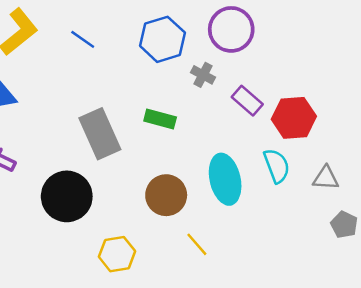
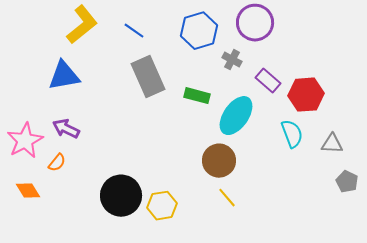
gray rectangle: (100, 134) -> (148, 77), moved
cyan ellipse: (225, 179) -> (236, 116), moved, turned 48
brown circle: (166, 195) -> (219, 161), moved
black circle: (67, 196) -> (121, 196), moved

